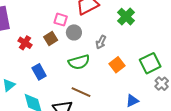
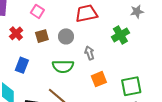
pink square: (61, 20) -> (37, 11), moved
gray arrow: (101, 42) -> (89, 53), turned 120
blue rectangle: (39, 72) -> (22, 65), turned 35

